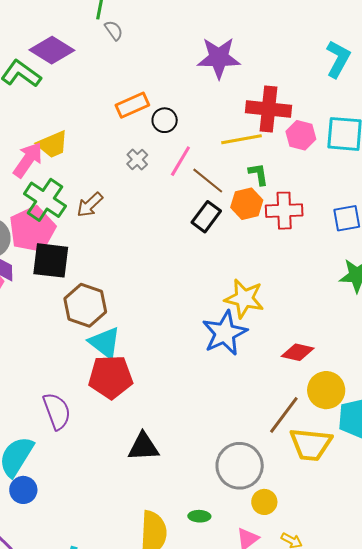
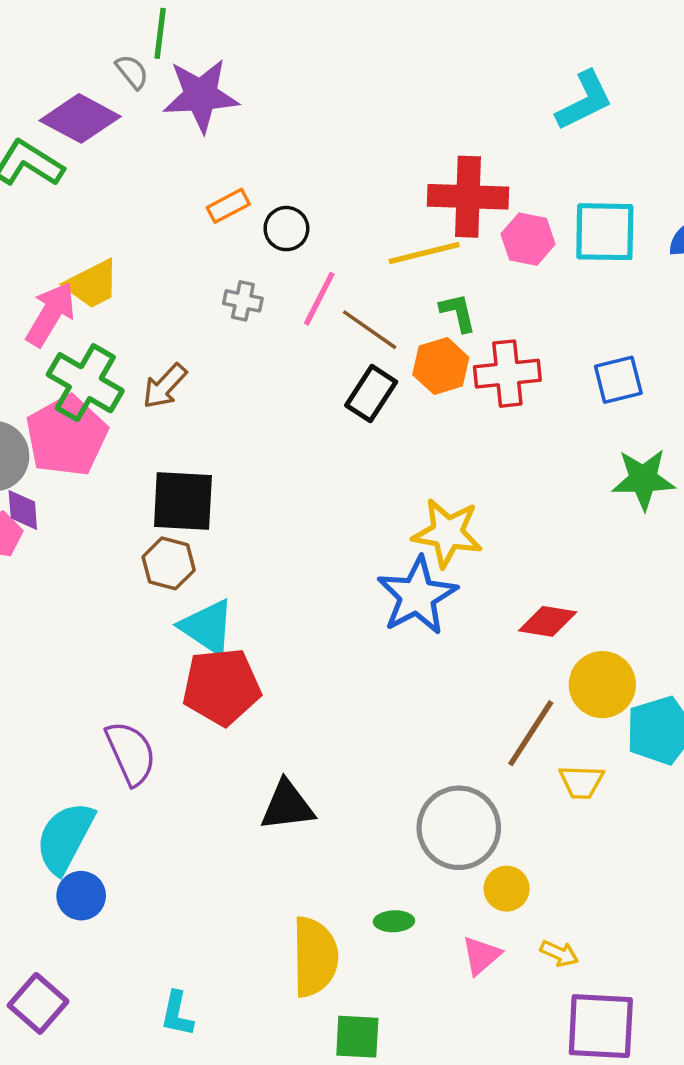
gray semicircle: (114, 30) -> (132, 72), moved
purple star: (219, 58) -> (201, 95), moved
cyan L-shape: (338, 59) -> (584, 101), turned 39
orange rectangle: (132, 105) -> (228, 206), size x0.7
gray cross: (137, 159) -> (243, 301), turned -30
black square: (51, 260) -> (183, 501), moved
brown hexagon: (85, 305) -> (169, 563), size x0.7
yellow trapezoid: (311, 444) -> (581, 782), size x0.6

